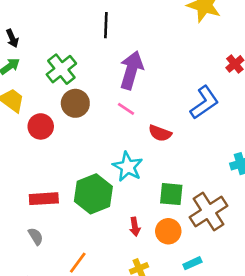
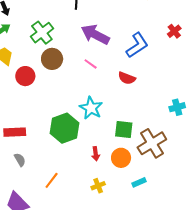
purple arrow: (131, 70) -> (95, 34), turned -80
blue L-shape: (204, 103) -> (137, 45), moved
red semicircle: (160, 133) -> (127, 78), moved
red rectangle: (44, 199) -> (15, 132), moved

